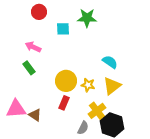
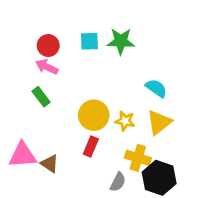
red circle: (39, 12) -> (48, 46), moved
green star: (87, 18) -> (121, 41), moved
yellow cross: (97, 111) -> (138, 158), turned -36

